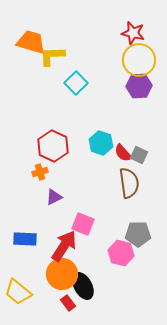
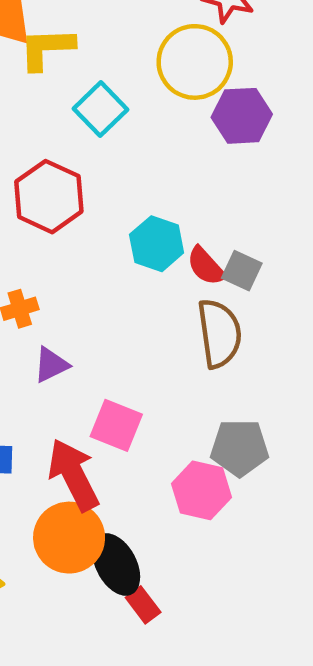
yellow circle: (139, 60) -> (195, 62), moved
red hexagon: (53, 146) -> (49, 197), moved
red arrow: (64, 246) -> (74, 475), turned -60
red rectangle: (68, 303) -> (143, 605), moved

